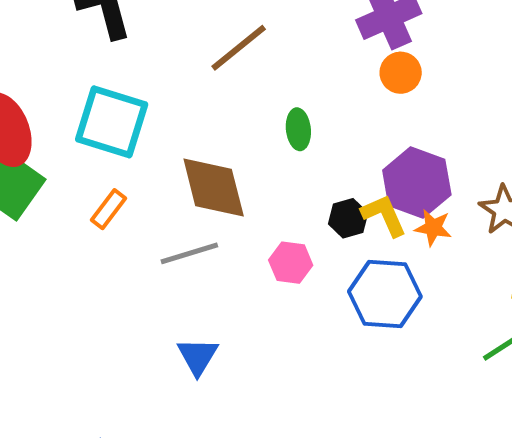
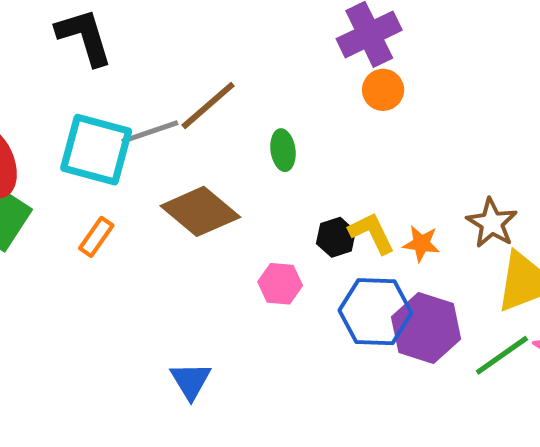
brown line: (239, 48) -> (208, 105), moved
purple hexagon: (417, 182) -> (426, 328), moved
brown diamond: (214, 187) -> (200, 211), turned -34
gray line: (189, 253) -> (150, 132), moved

